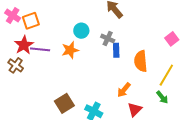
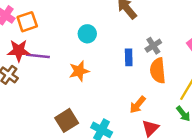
gray cross: (108, 39) -> (153, 46), moved, turned 32
red star: (24, 45) -> (19, 51), turned 30
orange star: (70, 50) -> (79, 71), moved

